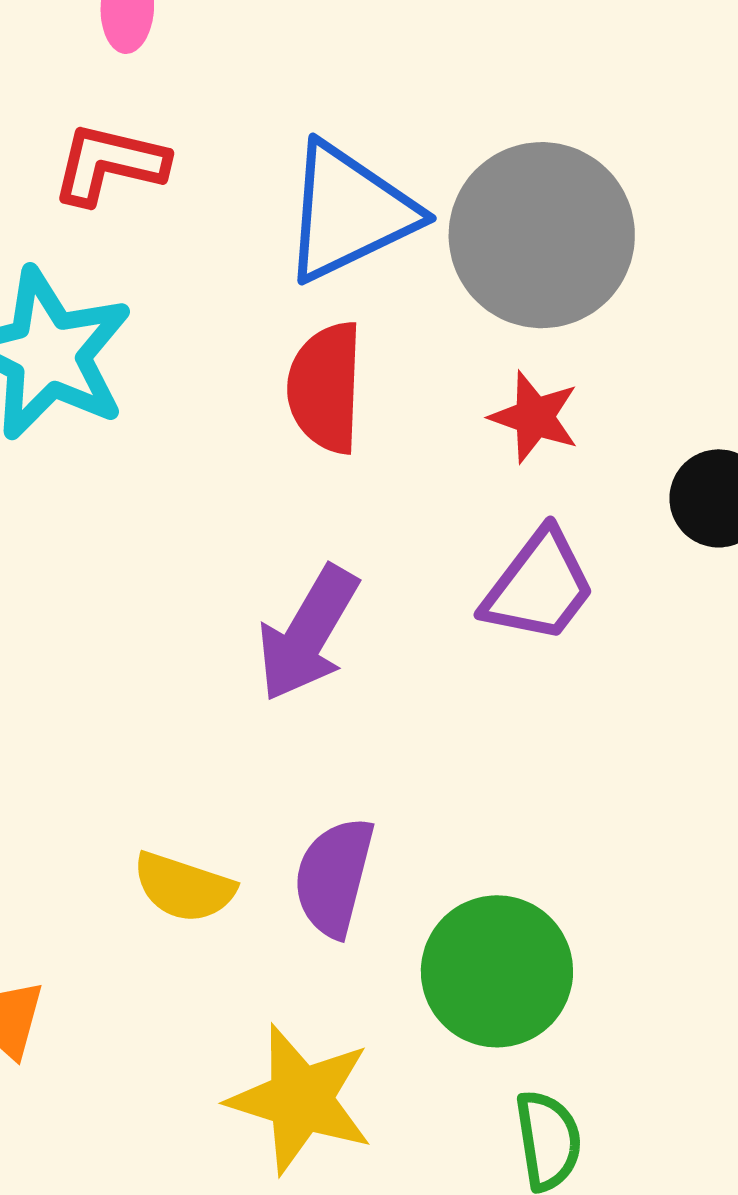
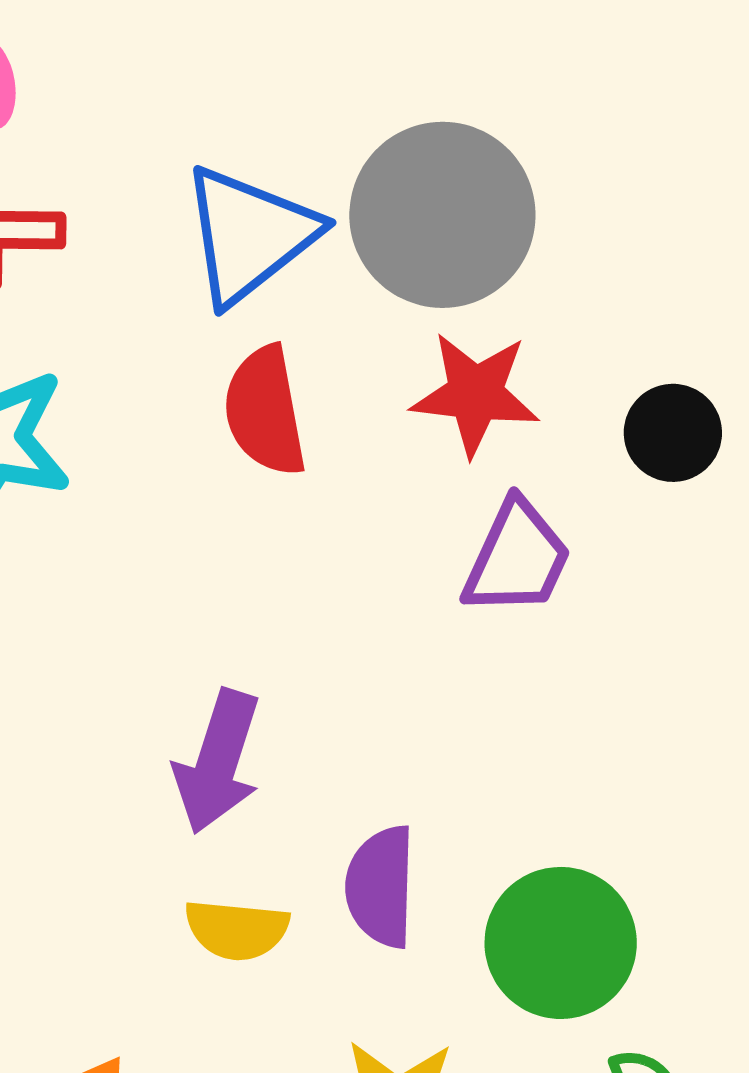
red star: (534, 417) -> (475, 394), size x1.4
purple arrow: (308, 634) -> (218, 762), moved

